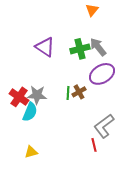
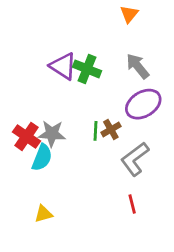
green cross: (80, 49) -> (87, 69), moved, turned 36
gray L-shape: (104, 126) -> (135, 159), moved

